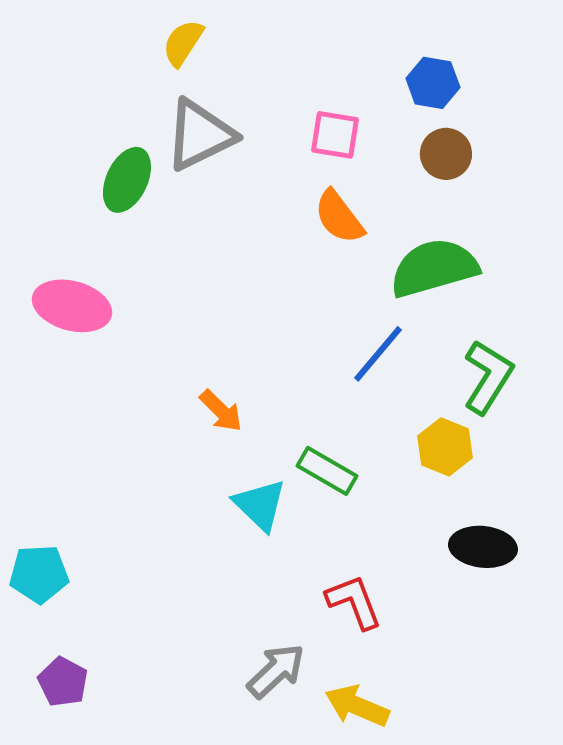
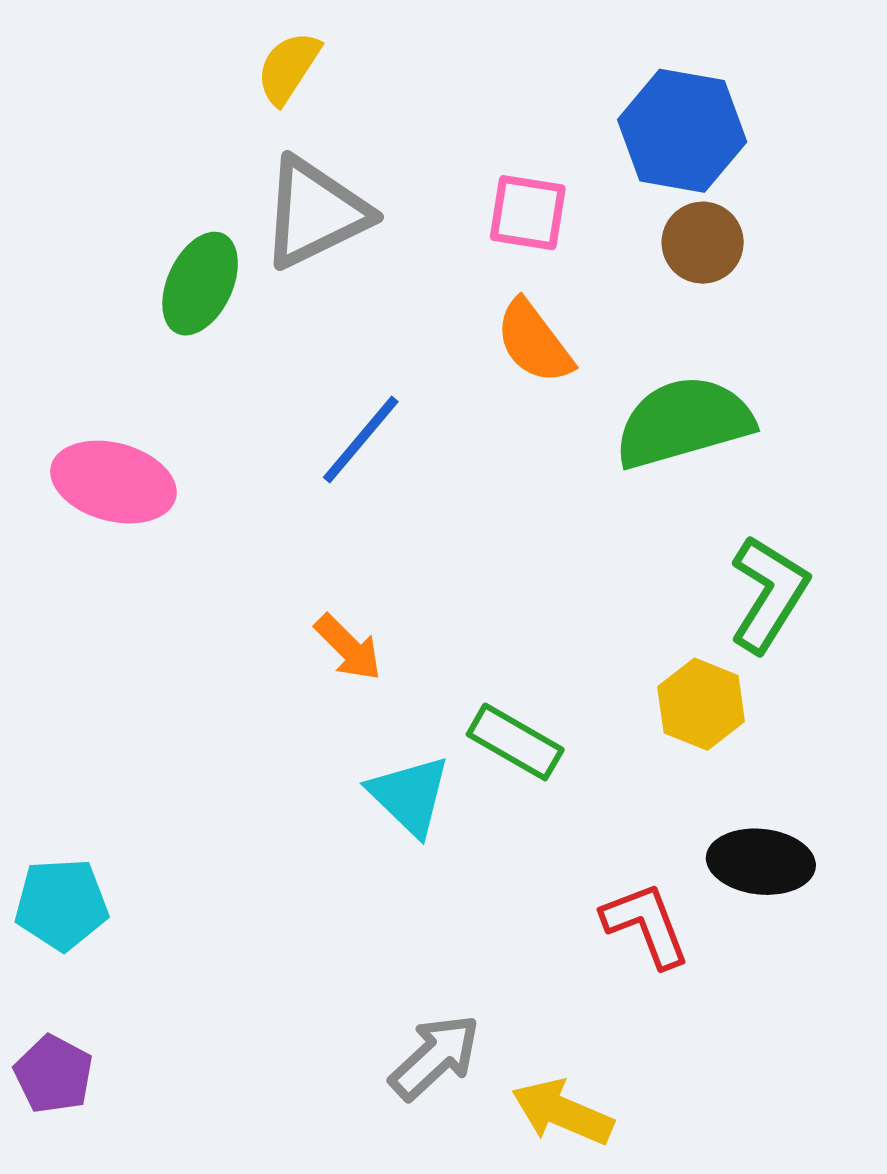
blue hexagon: (433, 83) -> (682, 131), size x1.5
blue line: (378, 354) -> (361, 440), moved
red L-shape: (354, 602) -> (646, 925), moved
purple pentagon: (63, 682) -> (54, 1074), moved

